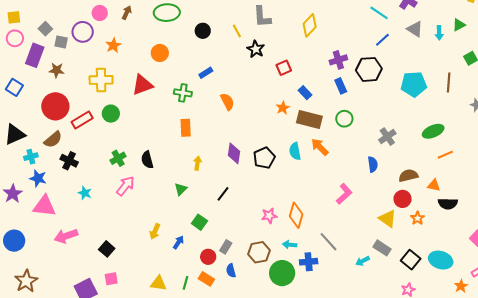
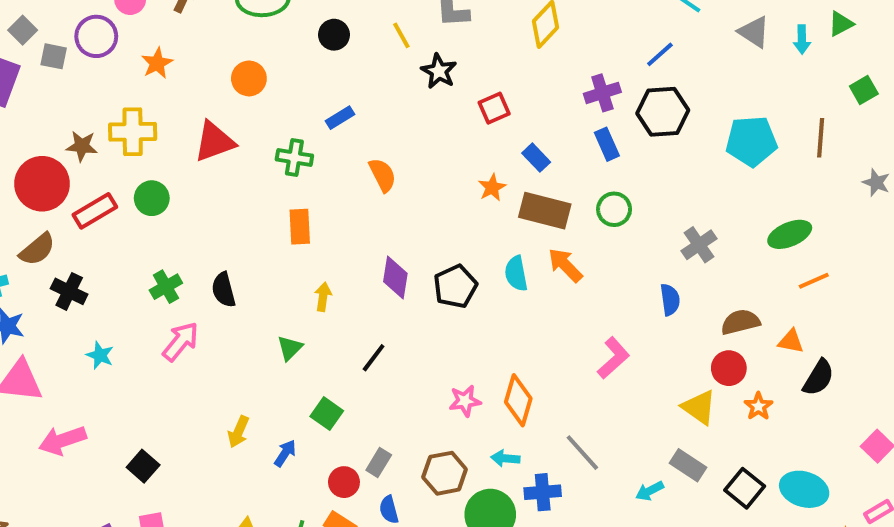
blue line: (382, 40) -> (660, 54), moved
brown star: (57, 70) -> (82, 146), moved
black semicircle: (448, 204) -> (818, 378), turned -60

